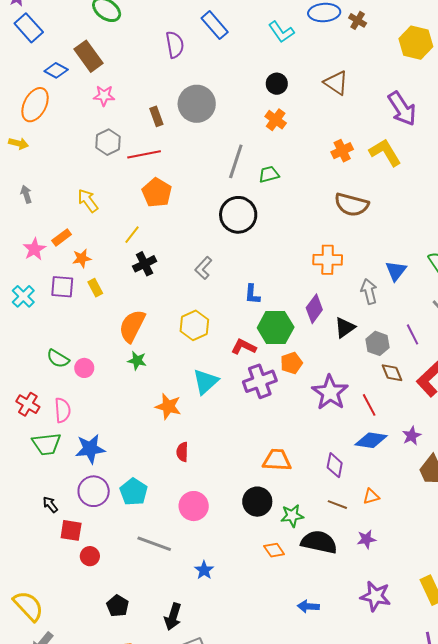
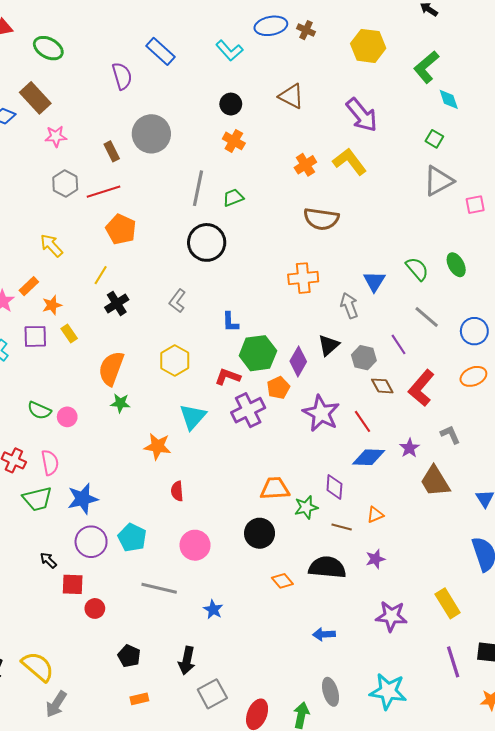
purple diamond: (314, 309) -> (298, 361), moved
green star: (292, 516) -> (306, 507), moved

